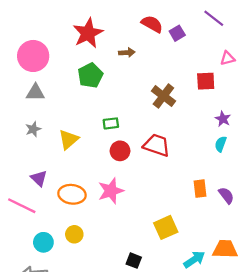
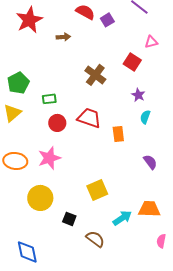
green pentagon: (90, 75) -> (18, 83), moved
red square: (206, 81) -> (132, 62), turned 36
purple star: (223, 119) -> (138, 95), moved
orange rectangle: (200, 189) -> (118, 134), moved
yellow circle: (74, 234) -> (40, 198), moved, size x1.6

